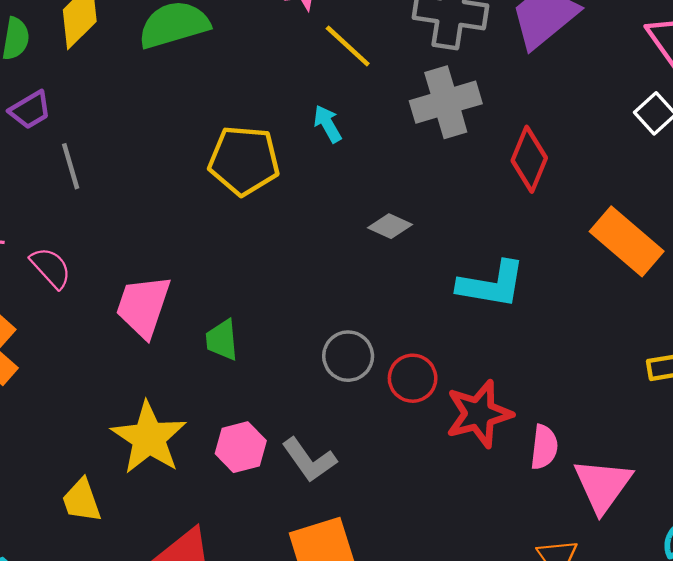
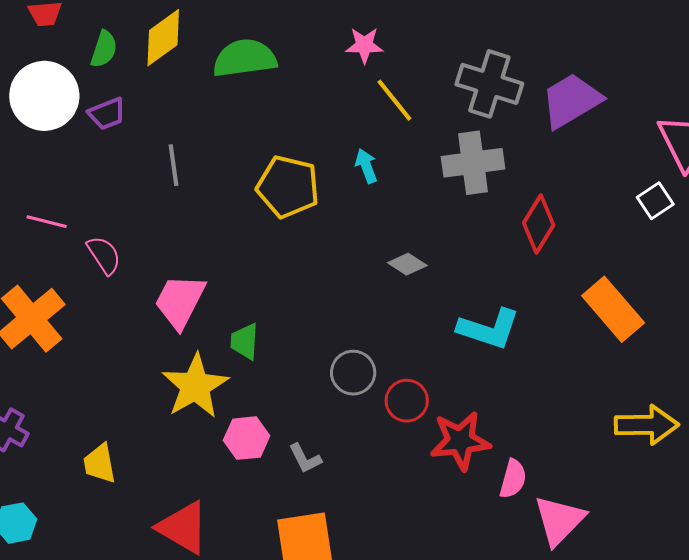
gray line: (71, 166) -> (173, 165), moved
yellow star: (149, 438) -> (195, 386), moved
gray L-shape: (309, 460) -> (305, 458), size x0.7

